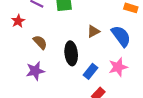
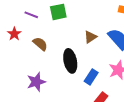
brown semicircle: (40, 42) -> (40, 44), moved

